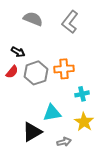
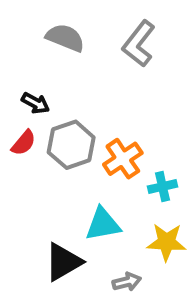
orange cross: (64, 69) -> (123, 159), moved, turned -30
yellow star: (84, 122) -> (166, 242), turned -30

